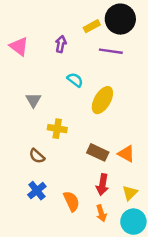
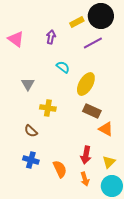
purple line: (111, 51) -> (93, 43), turned -36
brown rectangle: (98, 152) -> (92, 111), moved
blue cross: (37, 191) -> (31, 160), turned -35

